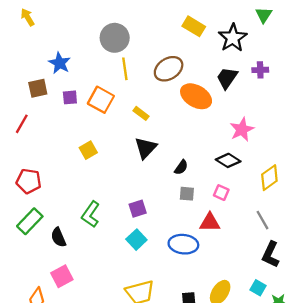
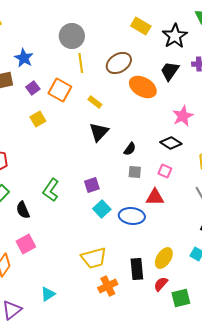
purple square: (70, 97) -> (33, 88), turned -32
yellow square: (88, 150) -> (38, 119), moved
cyan square: (136, 240) -> (102, 209), moved

